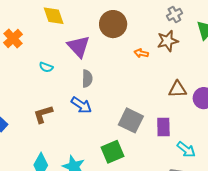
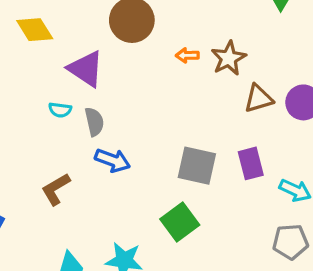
brown star: (168, 41) -> (229, 58), moved
cyan semicircle: (46, 67) -> (60, 110), moved
gray semicircle: (87, 79) -> (94, 122), moved

